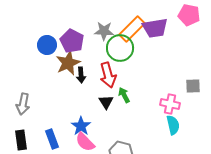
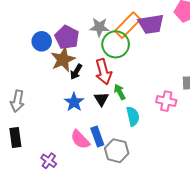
black arrow: (81, 75) -> (76, 72), turned 35
cyan semicircle: (173, 125) -> (133, 116), moved
blue star: (81, 126) -> (74, 102), moved
blue rectangle: (52, 139) -> (97, 137), moved

